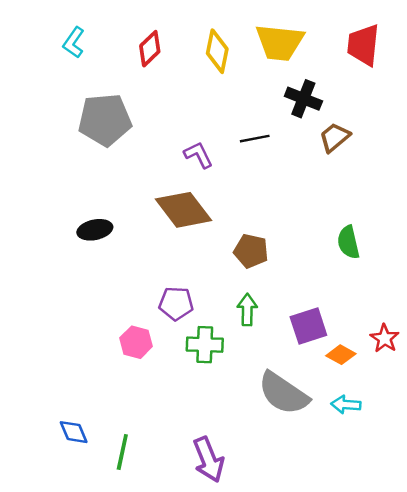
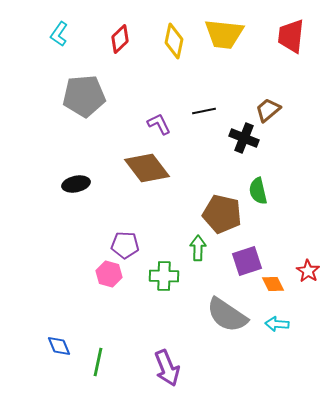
black cross: (303, 99) -> (244, 138), moved
green semicircle: (348, 242) -> (258, 191), moved
brown pentagon: (251, 251) -> (222, 214), moved, size x1.4
purple pentagon: (176, 303) -> (125, 245), moved
orange diamond: (341, 355) -> (273, 284), turned 35

